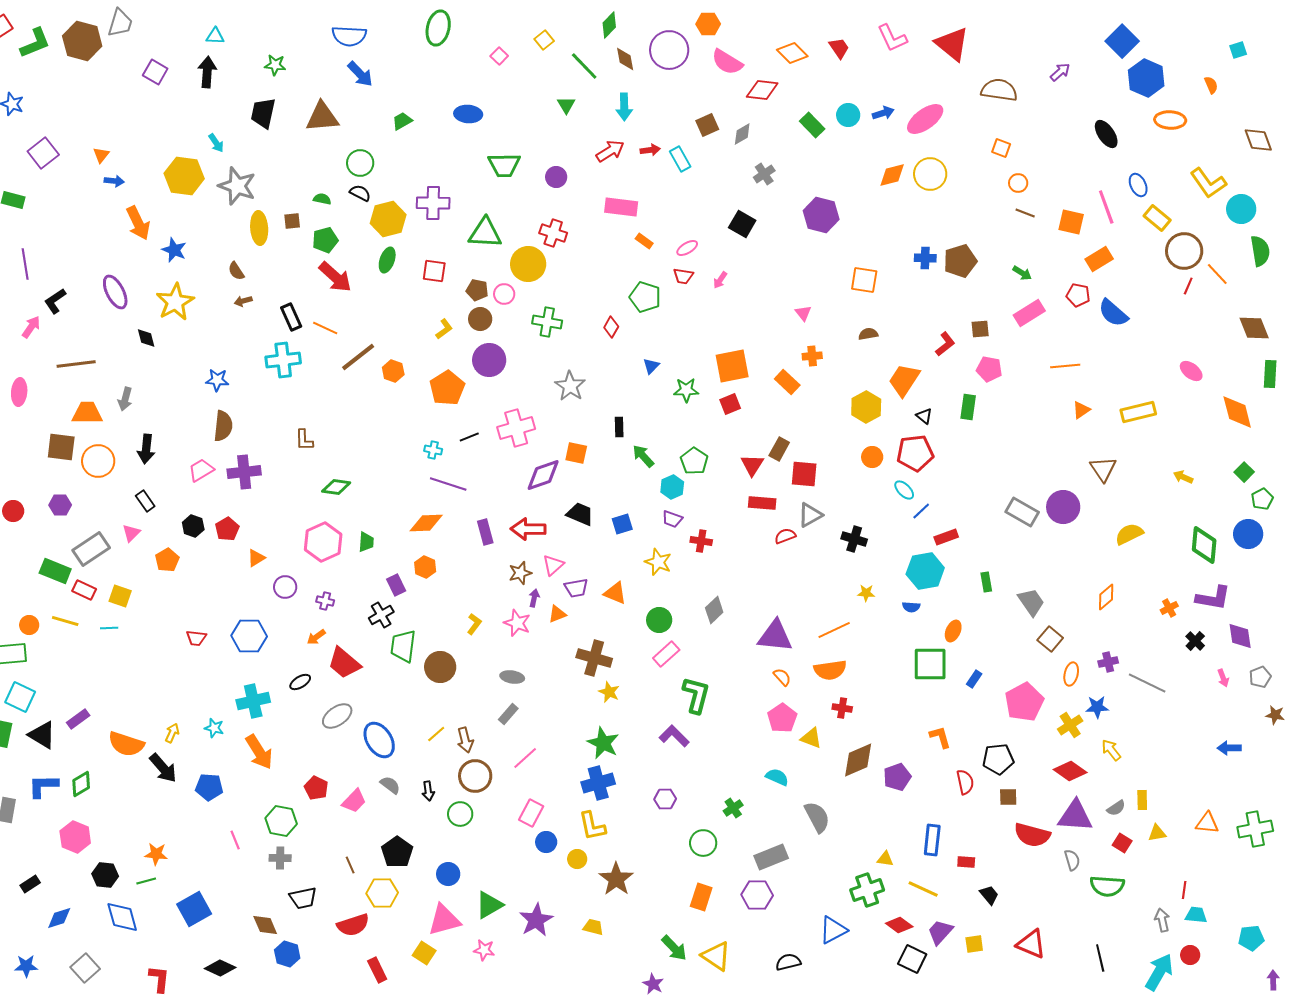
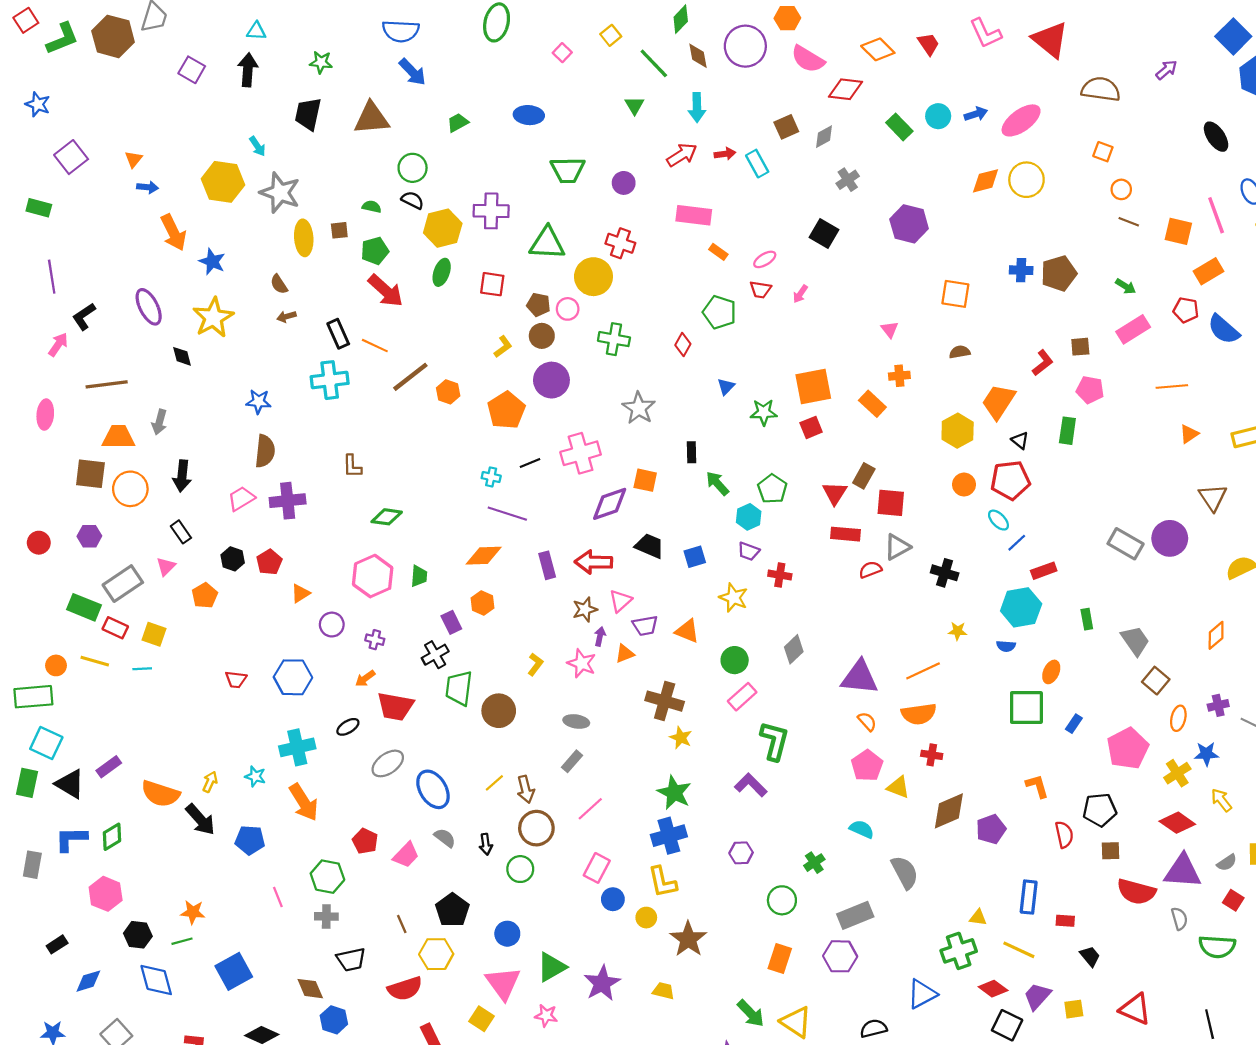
red trapezoid: (344, 663) -> (395, 706), turned -30
pink triangle: (444, 920) -> (503, 983), turned -51

